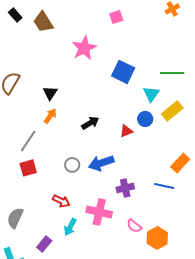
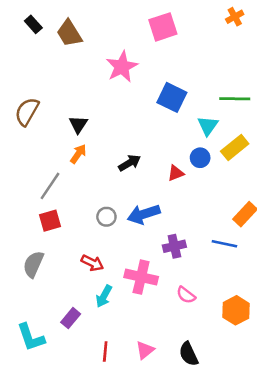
pink square: (116, 17) -> (163, 27), size x1.6
gray semicircle: (15, 218) -> (33, 264), moved
orange hexagon: (157, 238) -> (236, 310), moved

